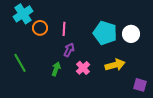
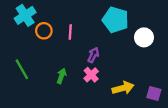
cyan pentagon: (105, 33) -> (115, 20), moved
purple arrow: (69, 50) -> (93, 55), moved
yellow arrow: (115, 65) -> (123, 88), moved

